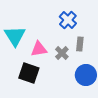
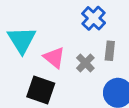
pink triangle: (39, 49) -> (54, 58), turned 48

